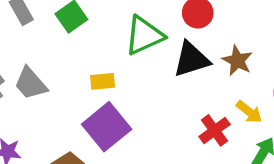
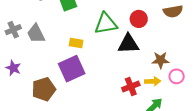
brown star: (237, 61) -> (161, 60), moved, turned 30
yellow arrow: (249, 112) -> (153, 81), turned -56

